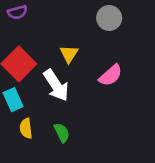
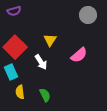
gray circle: (109, 18) -> (88, 15), moved
white arrow: (56, 85) -> (41, 62), size x0.7

